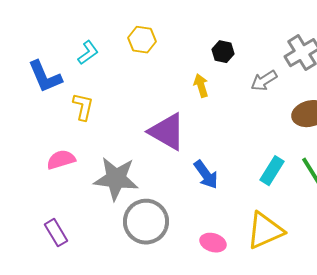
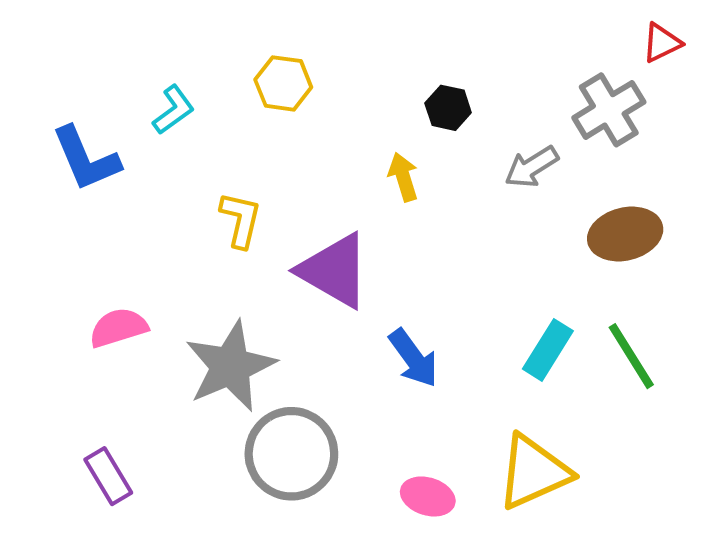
yellow L-shape: (83, 107) -> (241, 220), moved
gray star: (116, 179) -> (230, 366), turned -30

